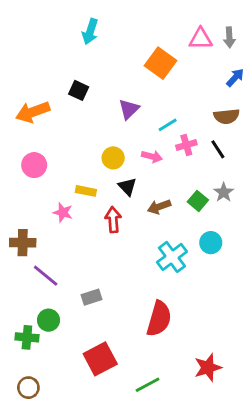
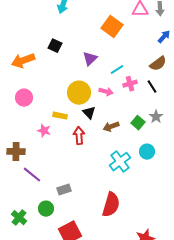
brown semicircle: (227, 116) -> (158, 64), turned -30
yellow circle: (113, 158) -> (79, 93), size x1.5
green circle: (49, 320) -> (46, 209), moved
green cross: (27, 337) -> (19, 218), turned 35

